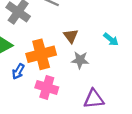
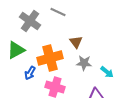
cyan arrow: (111, 39) -> (107, 72), moved

